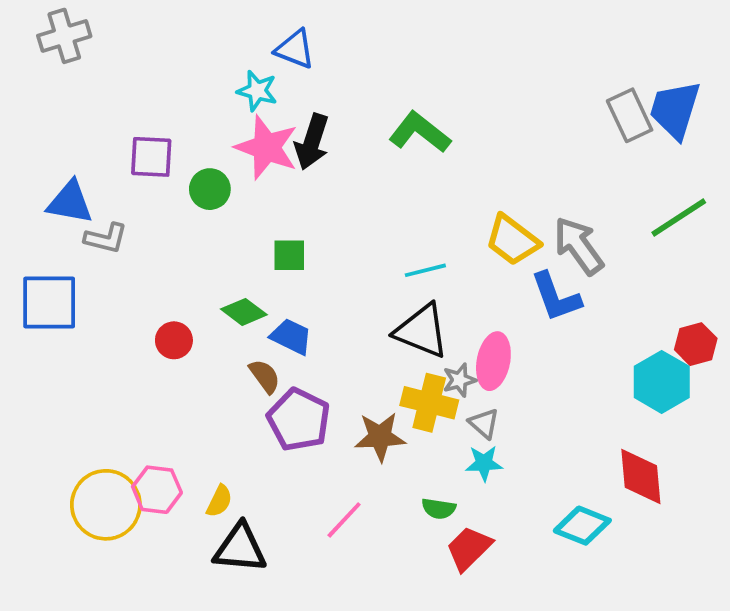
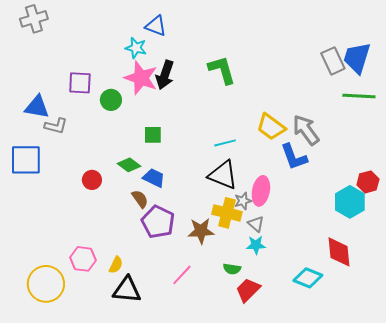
green L-shape: (420, 132) -> (222, 70), turned 36
green line: (679, 217) -> (359, 96), moved, turned 36
yellow circle: (106, 505) -> (46, 284), moved

